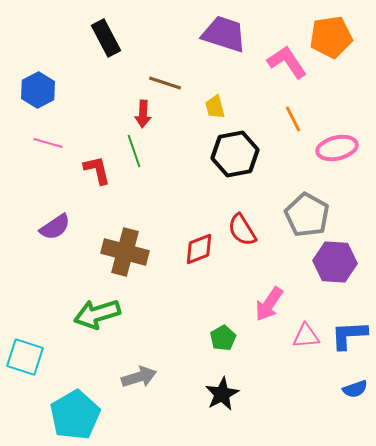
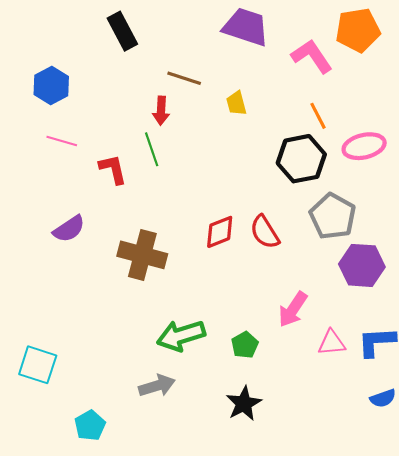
black hexagon: (235, 154) -> (301, 159), moved
red diamond: (199, 249) -> (220, 232), moved
green arrow: (97, 314) -> (181, 336), moved
cyan pentagon: (75, 415) -> (90, 425), size x0.6

